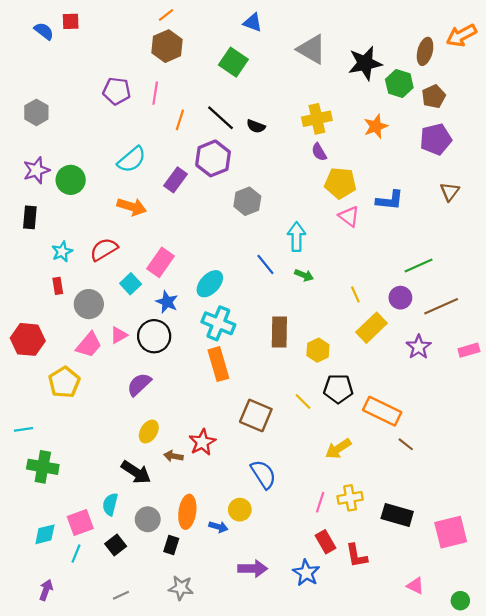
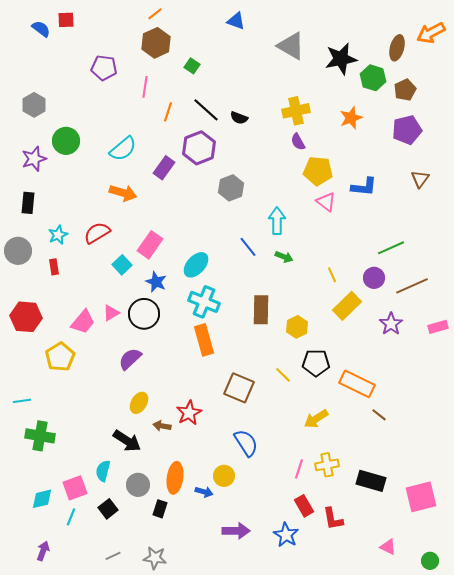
green square: (233, 62) -> (192, 66), moved, size x0.6
purple pentagon: (117, 91) -> (104, 68), moved
green circle: (71, 180) -> (66, 141), moved
gray circle: (89, 304) -> (18, 251), moved
gray star: (181, 588) -> (155, 558), moved

